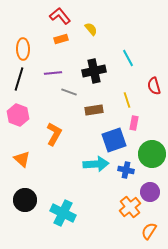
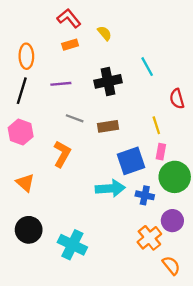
gray line: (69, 92) -> (75, 118), moved
yellow line: (127, 100) -> (156, 125), moved
pink rectangle: (134, 123) -> (161, 152), moved
orange semicircle: (149, 231) -> (171, 265), turned 108

